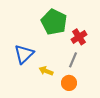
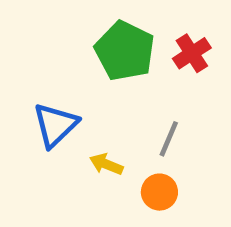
red cross: (79, 37) -> (192, 53), moved

